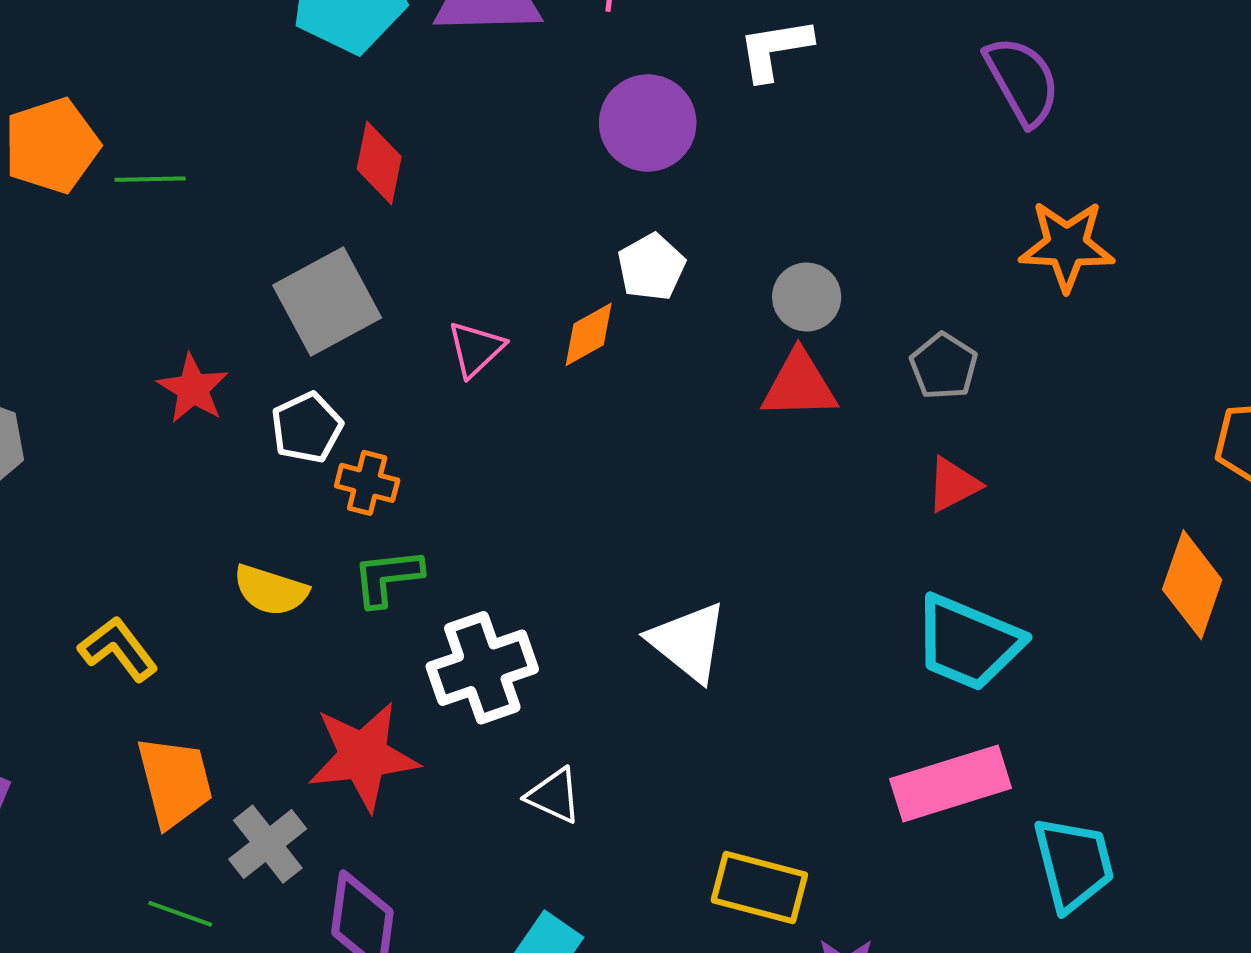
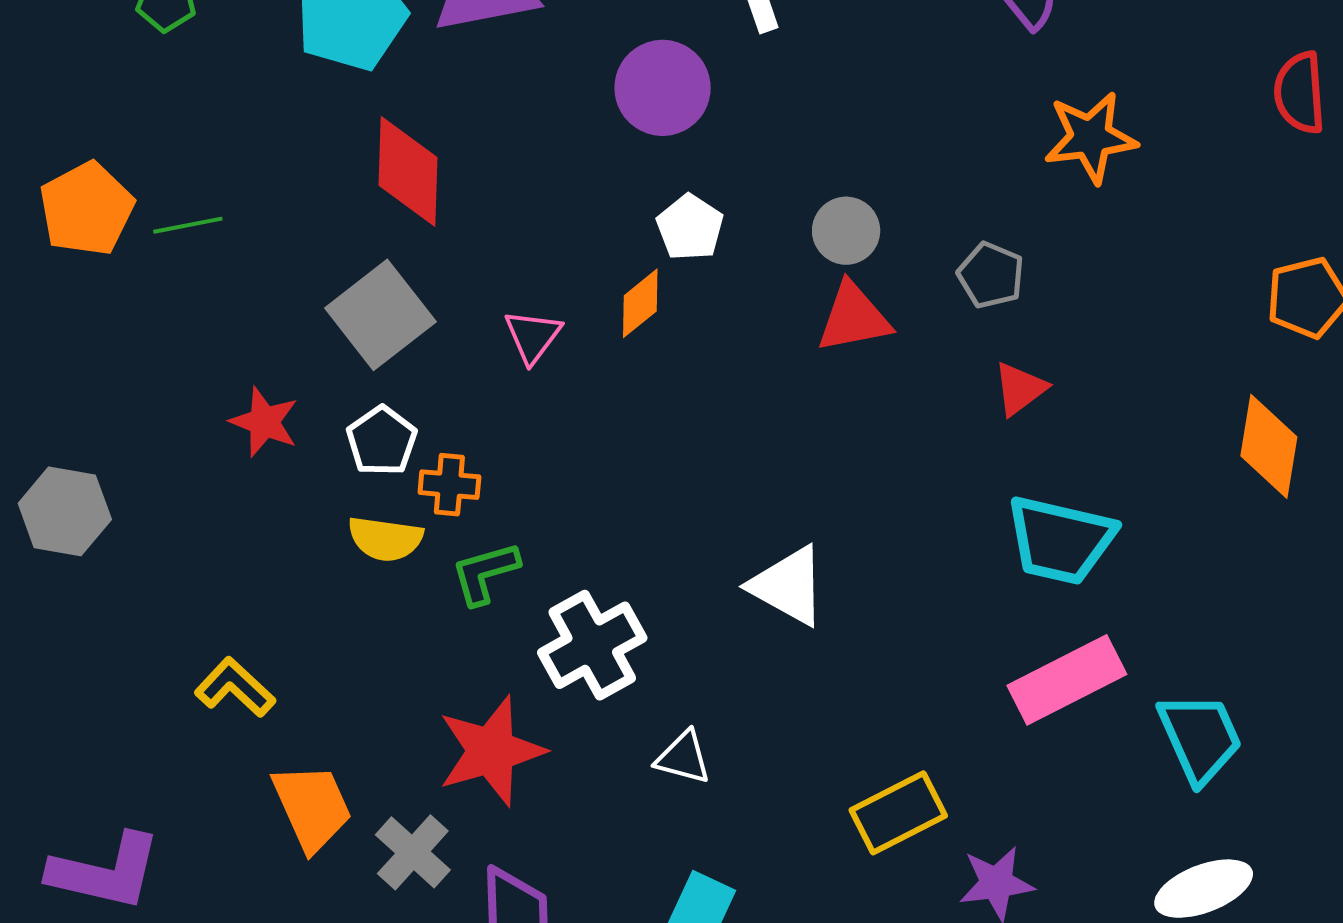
red diamond: (379, 163) -> (408, 171), size x1.4
yellow semicircle: (271, 590) -> (385, 539), moved
yellow rectangle: (759, 888) -> (898, 813), turned -32

